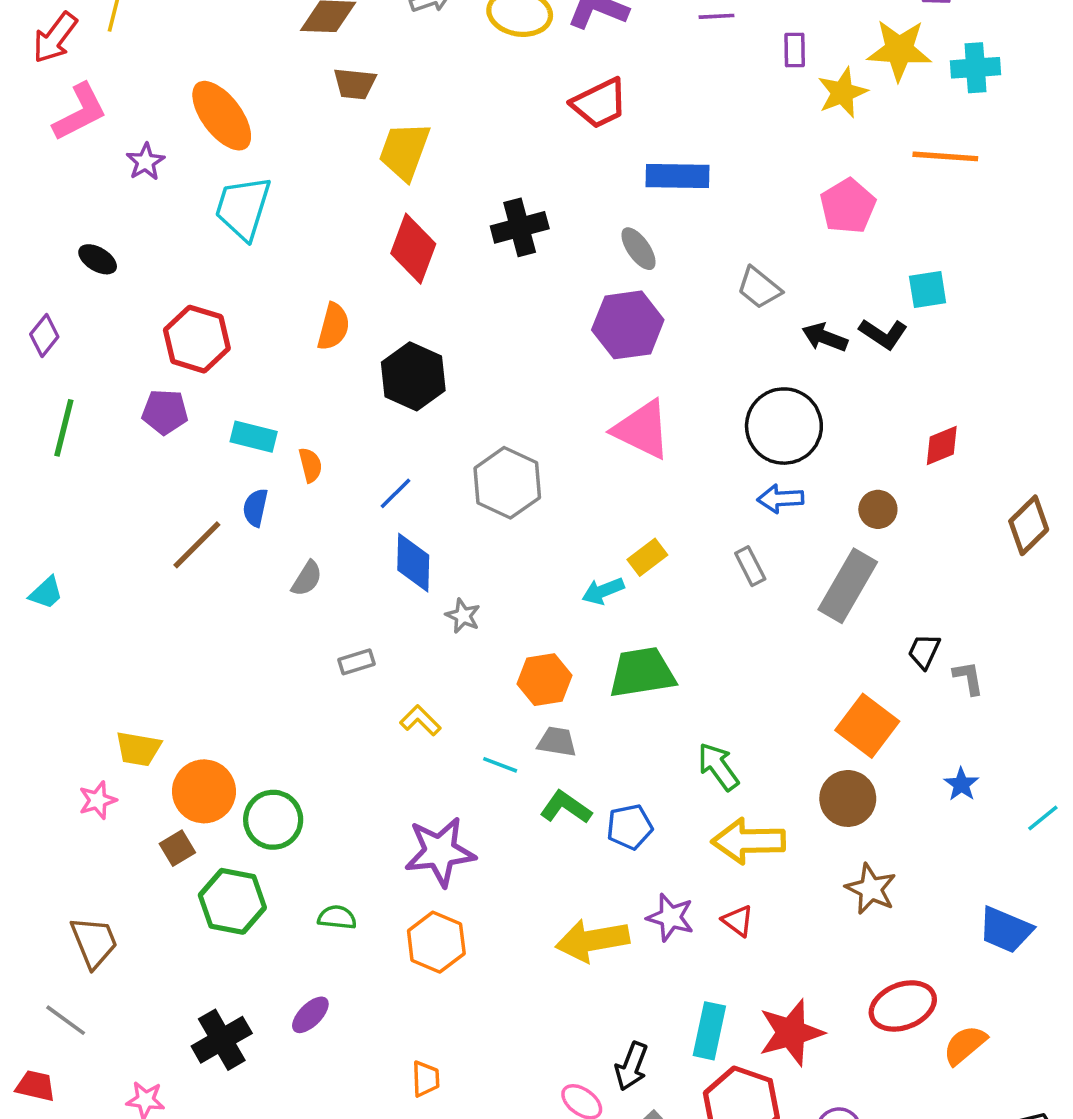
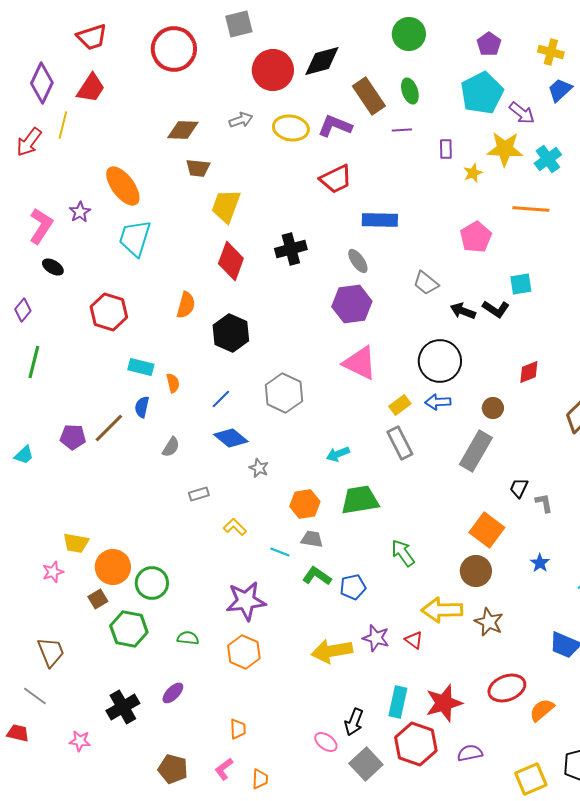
cyan cross: (975, 68) -> (548, 159), turned -32
yellow star: (842, 93) -> (473, 173), size x0.7
pink L-shape: (80, 112) -> (41, 226), moved, turned -30
purple pentagon: (165, 412) -> (73, 437), moved
yellow rectangle: (647, 557) -> (400, 405), moved
blue diamond: (413, 563) -> (231, 438), turned -52
gray rectangle: (750, 566) -> (400, 443), moved, size x1.5
yellow arrow: (748, 841) -> (442, 610), moved

